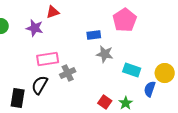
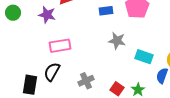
blue rectangle: (94, 35) -> (106, 11), moved
gray cross: (68, 73) -> (86, 81), moved

